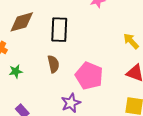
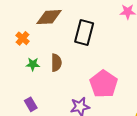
brown semicircle: (53, 64) -> (56, 63), moved

